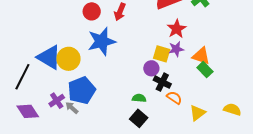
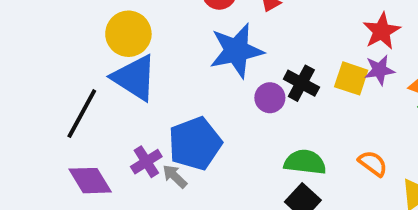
yellow circle: (69, 59) -> (128, 34), moved
purple circle: (151, 68) -> (270, 98), moved
black cross: (162, 82) -> (301, 83), moved
green semicircle: (139, 98) -> (305, 162), size x1.5

